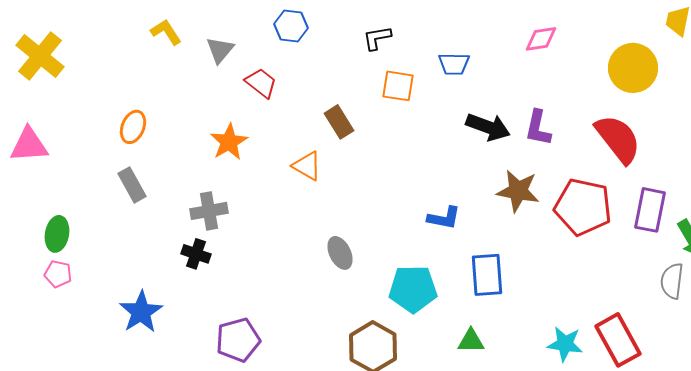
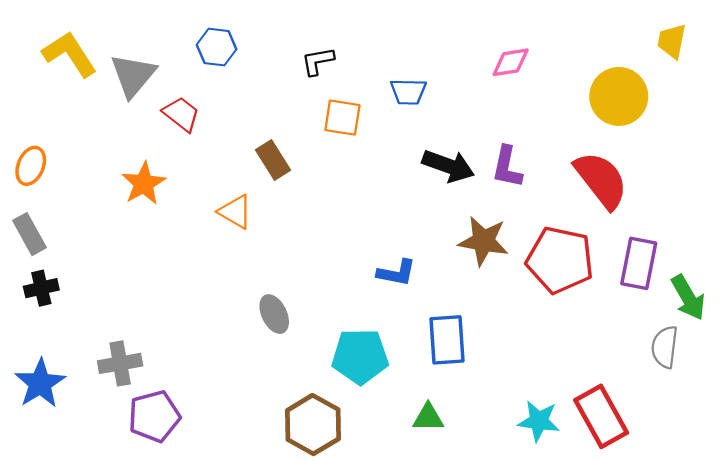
yellow L-shape: (166, 32) -> (70, 54), size x1.5
gray triangle: (220, 50) -> (133, 75), size x1.4
gray cross: (209, 211) -> (120, 363), moved
black cross: (196, 254) -> (41, 288), moved, turned -32

